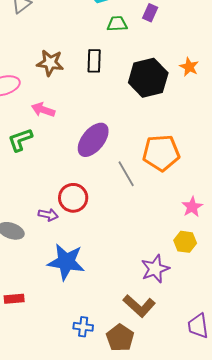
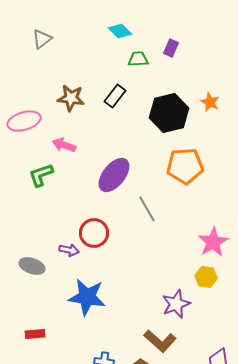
black rectangle: (94, 61) -> (115, 96), turned 35
orange pentagon: (161, 153) -> (185, 166), moved
pink star: (192, 207) -> (213, 242), size x1.4

